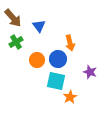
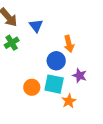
orange circle: (37, 60) -> (32, 87), moved
purple star: (90, 72) -> (80, 76), moved

